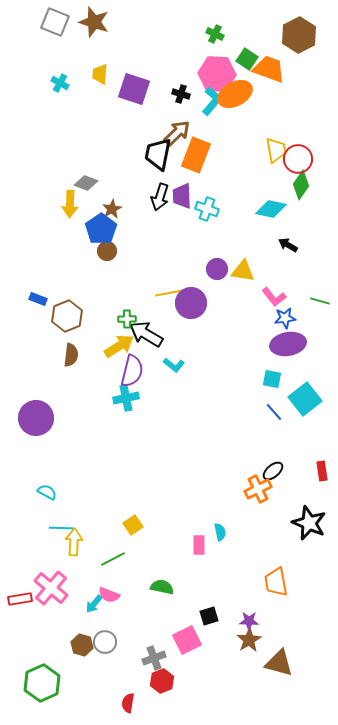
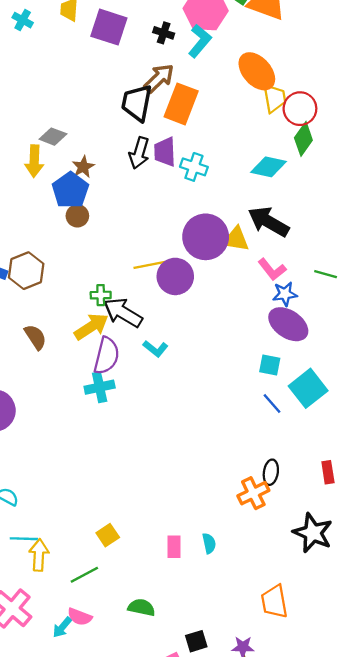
orange ellipse: (235, 94) -> (257, 71), moved, turned 76
black arrow: (288, 245) -> (269, 222), moved, size x1.8
purple circle: (217, 269) -> (206, 237), size x1.8
brown hexagon: (67, 316) -> (26, 271), moved
purple ellipse: (288, 344) -> (288, 324), turned 44
brown semicircle: (71, 355) -> (35, 337), turned -40
black ellipse: (273, 471) -> (271, 472), turned -40
pink rectangle: (199, 545) -> (174, 547), moved

